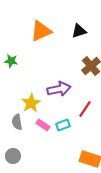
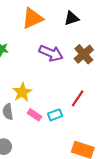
purple arrow: (59, 89) -> (51, 53), moved, turned 35

